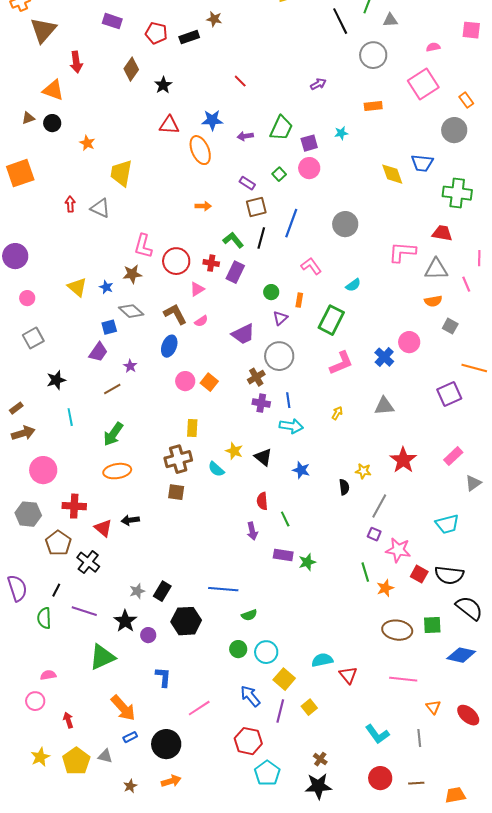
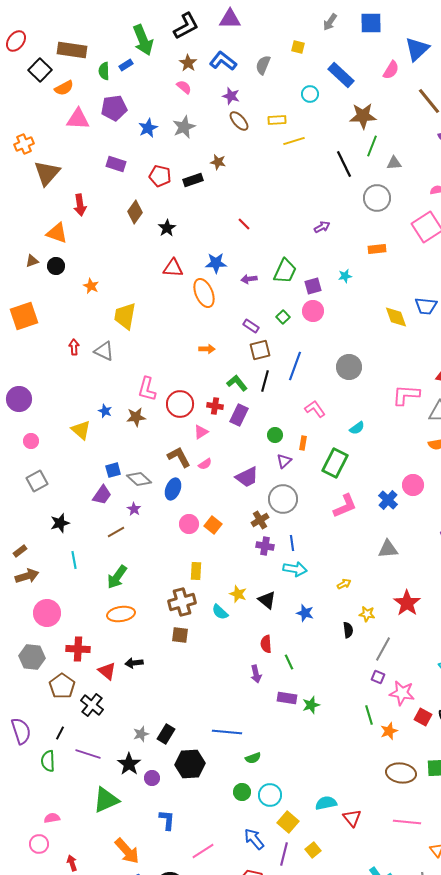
blue star: (106, 287) -> (105, 411), moved
gray diamond: (131, 311) -> (139, 479), moved
yellow arrow: (337, 413) -> (344, 584), moved, turned 32

